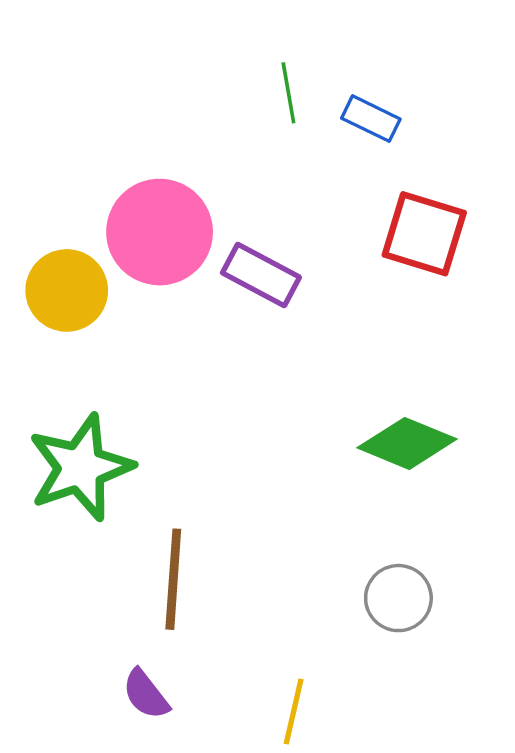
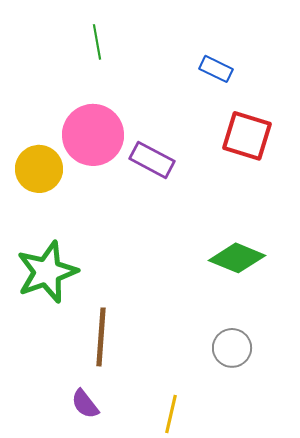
green line: (288, 93) -> (97, 42), moved

